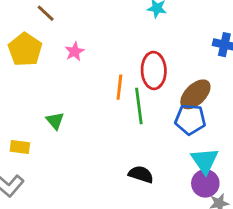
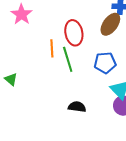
pink star: (75, 51) -> (21, 14), moved, size x1.5
brown ellipse: (195, 94) -> (110, 24), moved

